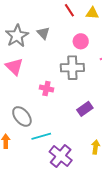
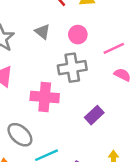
gray triangle: (43, 33) -> (42, 32), moved
pink cross: (46, 88) -> (45, 97), size x1.6

